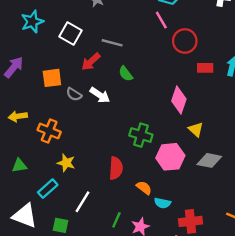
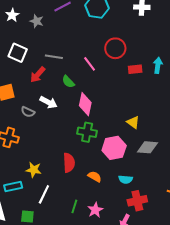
pink line: (161, 20) -> (90, 64), moved
gray semicircle: (74, 94) -> (28, 112), moved
pink diamond: (179, 100) -> (85, 104), moved
yellow star: (66, 163) -> (34, 170), moved
cyan rectangle: (48, 189) -> (13, 186), turned 36
cyan semicircle: (162, 203) -> (126, 179), moved

